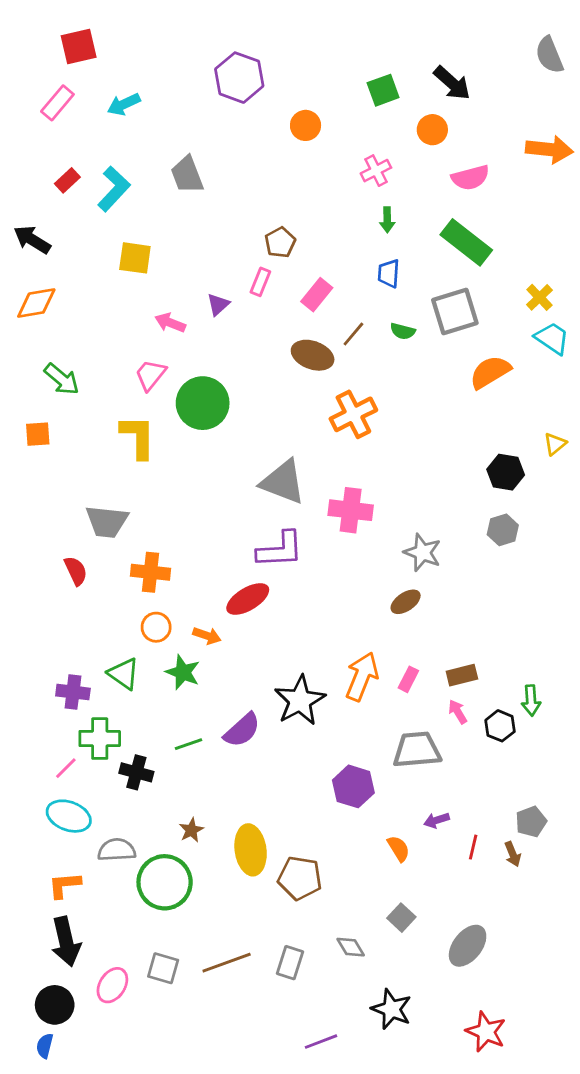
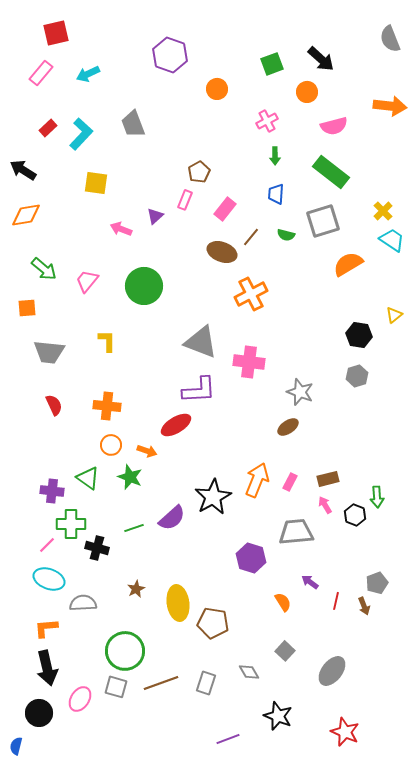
pink trapezoid: (150, 375) -> (87, 281), moved
yellow L-shape: (138, 437) -> (107, 341), moved, size x0.7
gray trapezoid: (107, 521) -> (49, 352), moved
purple arrow: (437, 820) -> (310, 582), turned 54
green circle: (165, 882) -> (125, 651), moved
blue semicircle: (45, 1046) -> (16, 746), moved

